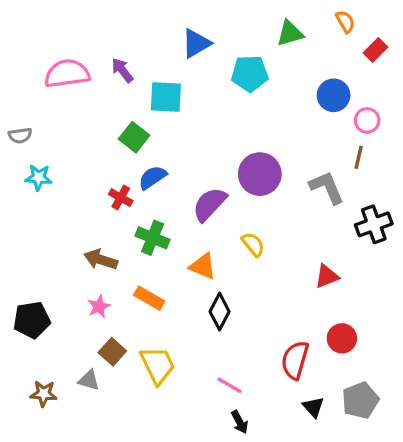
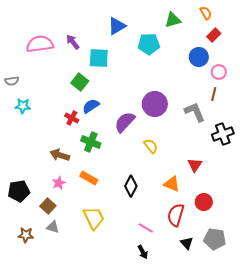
red rectangle: (375, 50) -> (214, 35), moved
orange triangle: (203, 266) -> (172, 184), moved
red triangle: (327, 276) -> (195, 165), turned -35
brown square: (112, 352) -> (48, 206), moved
pink line: (230, 385) -> (146, 228), moved
gray pentagon: (360, 400) -> (215, 239), turned 30

